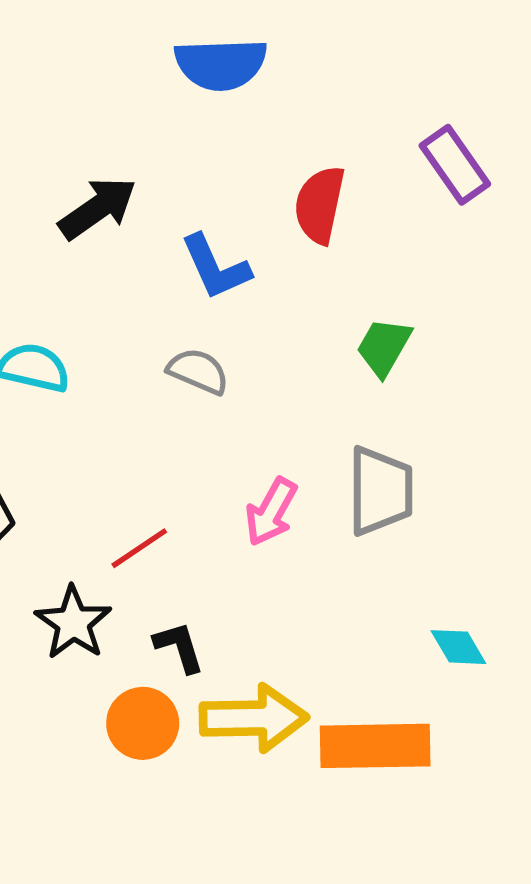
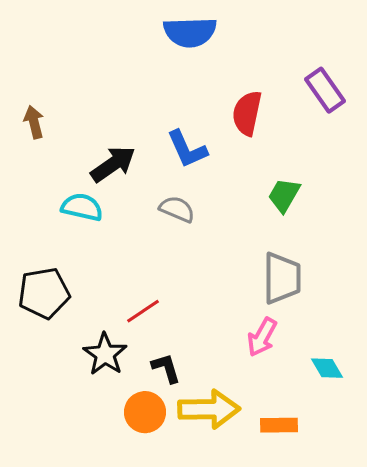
black arrow: (98, 208) -> (113, 164), moved
pink arrow: (271, 512) -> (262, 337), moved
orange rectangle: (375, 746) -> (279, 425), size x0.6

